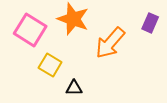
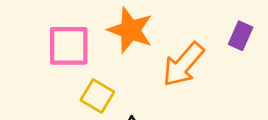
pink square: (30, 30) -> (69, 46), turned -32

